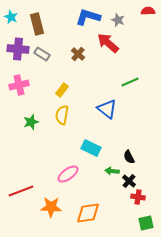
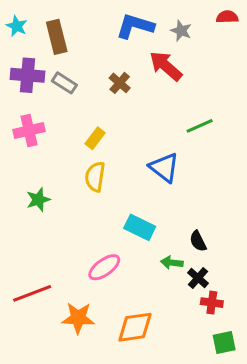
green star: (31, 122) -> (38, 200), moved

